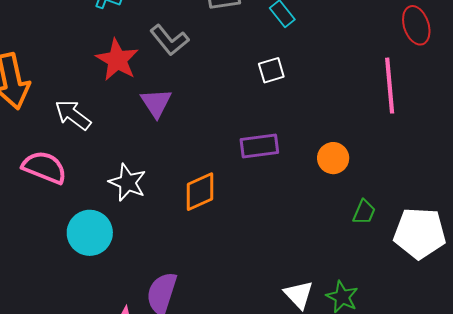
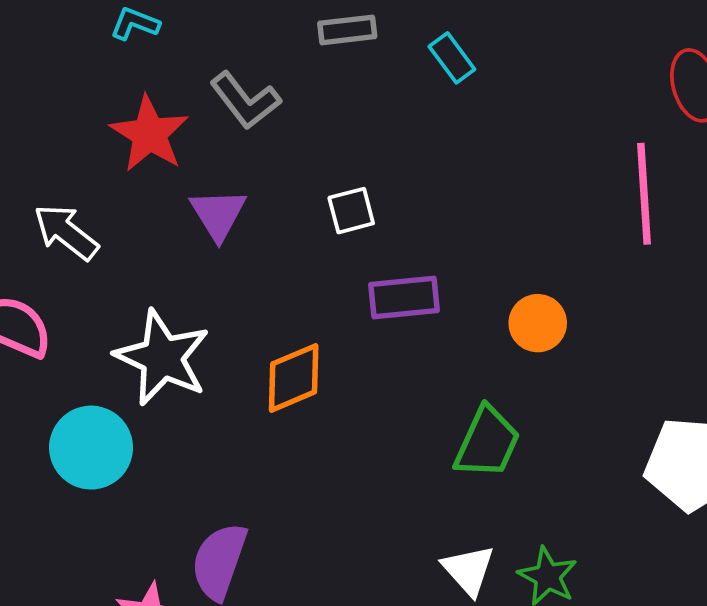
white square: (271, 70) -> (351, 211), moved
white star: (128, 182) -> (162, 358), size x1.4
green trapezoid: (364, 212) -> (487, 442), moved, size x1.6

